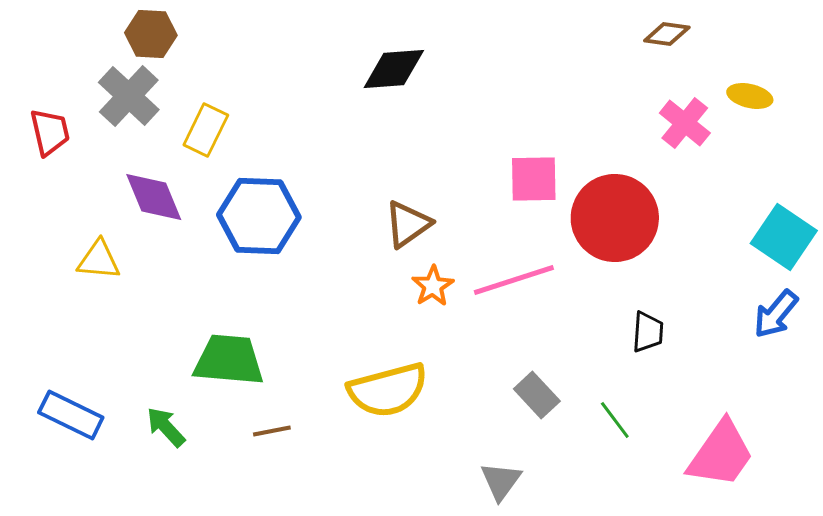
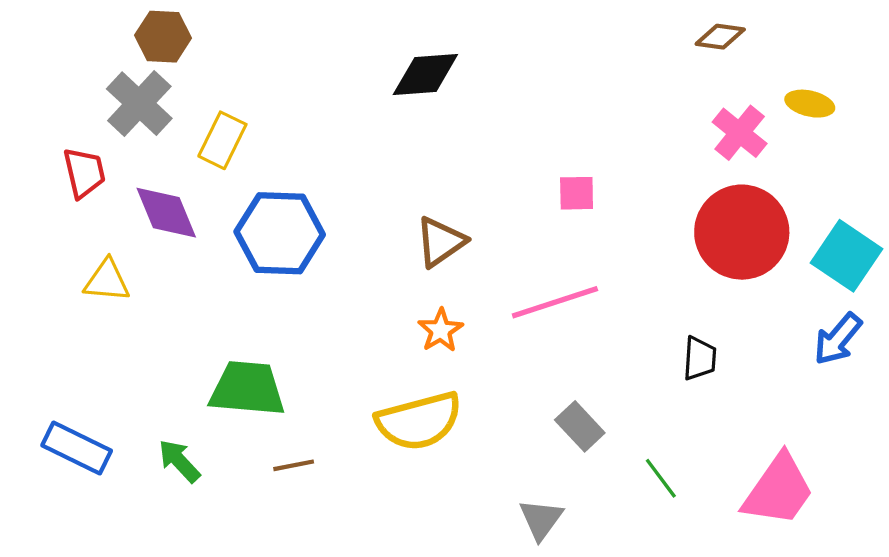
red trapezoid: (50, 132) -> (84, 173), moved
pink square: (534, 179) -> (577, 193), size x0.7
red circle: (615, 218) -> (742, 232), moved
orange star: (433, 286) -> (441, 330), moved
green line: (615, 420) -> (661, 478), moved

